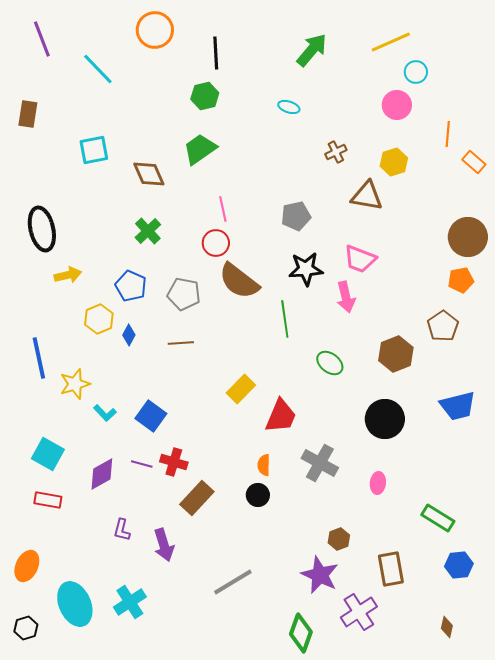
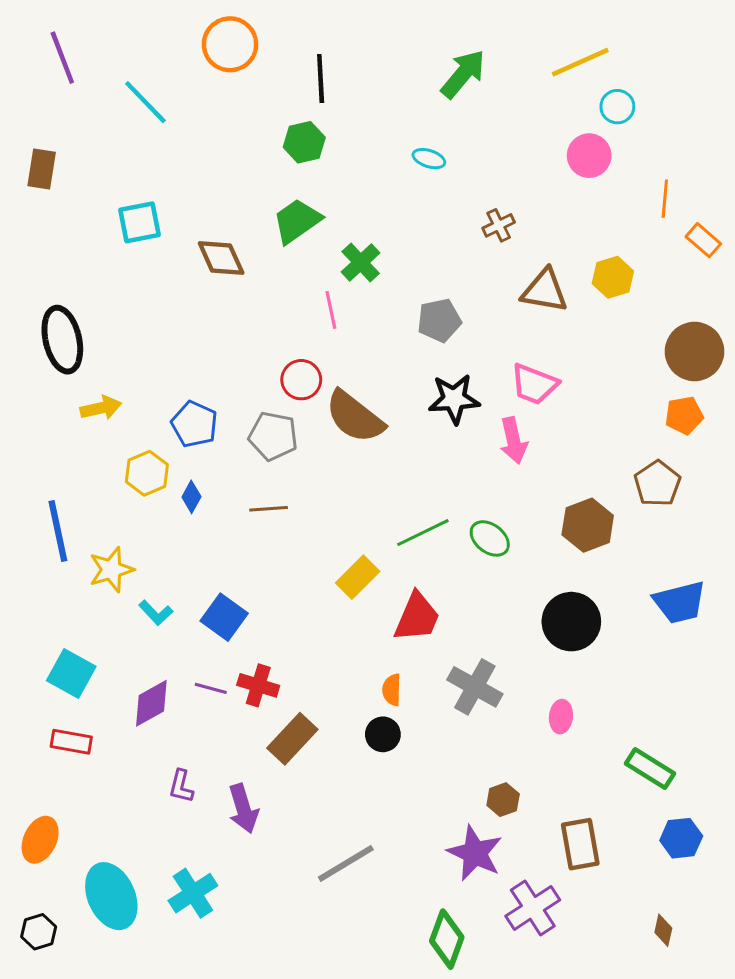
yellow hexagon: (394, 162) -> (613, 277), moved
green cross: (148, 231) -> (361, 262), moved
red circle: (216, 243) -> (301, 380), moved
green line: (285, 319) -> (423, 533), moved, turned 72

